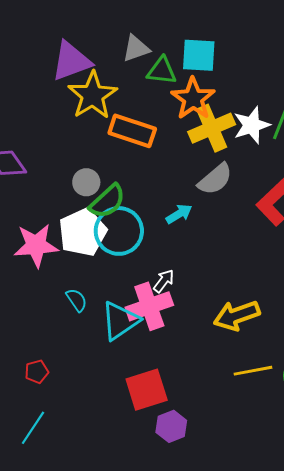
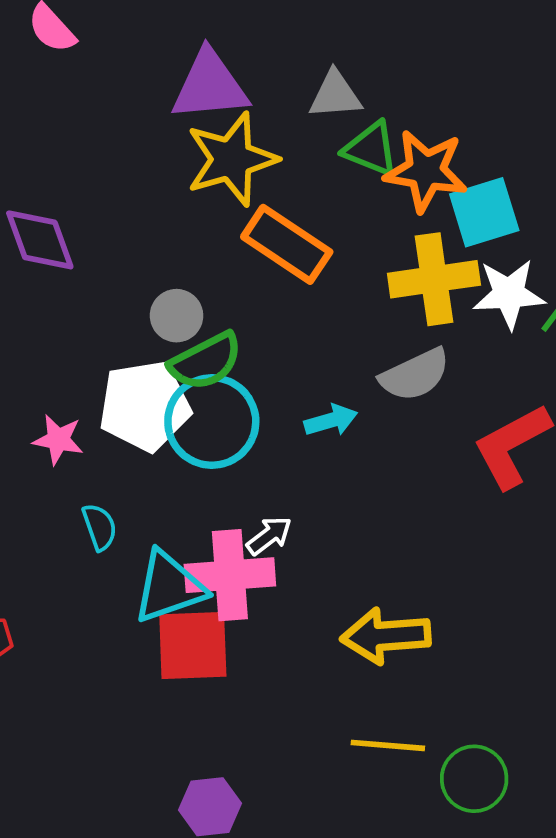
cyan square: (199, 55) -> (484, 212), moved, turned -36
orange star: (193, 99) -> (426, 171), moved, turned 30
pink star: (36, 245) -> (58, 440), moved, size x0.6
red square: (147, 390) -> (193, 645), moved

